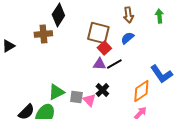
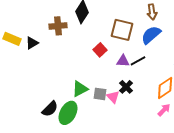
brown cross: (43, 34) -> (58, 26), moved
blue semicircle: (127, 38) -> (151, 35), size x1.5
red square: (104, 48) -> (100, 50), moved

